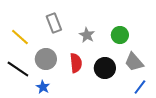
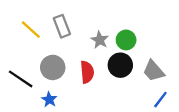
green circle: (120, 35) -> (126, 40), moved
yellow line: (20, 37) -> (31, 30), moved
black circle: (105, 68) -> (120, 65), moved

